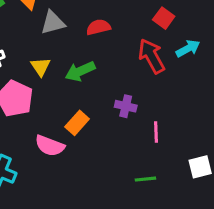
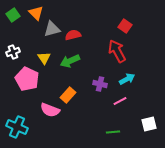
red semicircle: (98, 27) -> (73, 35), moved
cyan arrow: (188, 48) -> (127, 79), moved
pink line: (156, 132) -> (120, 101), turned 64

